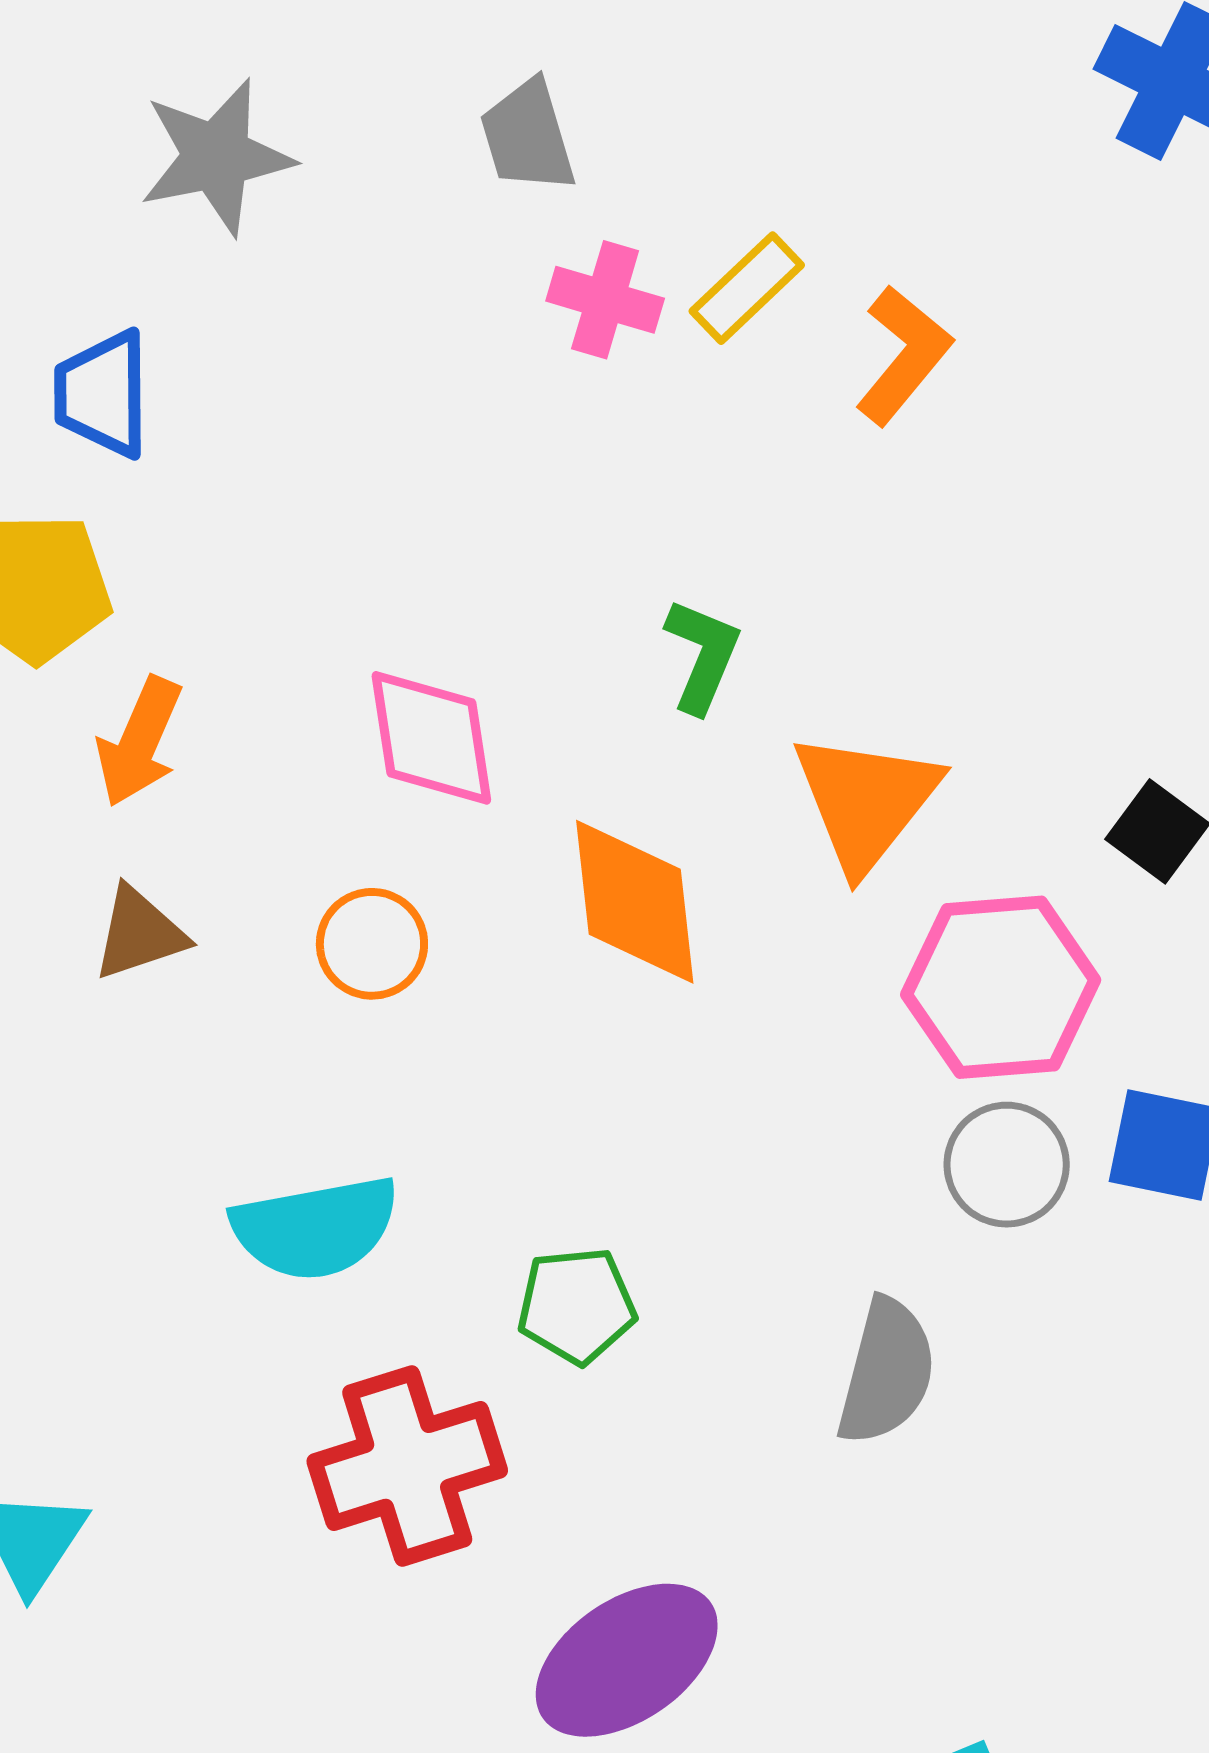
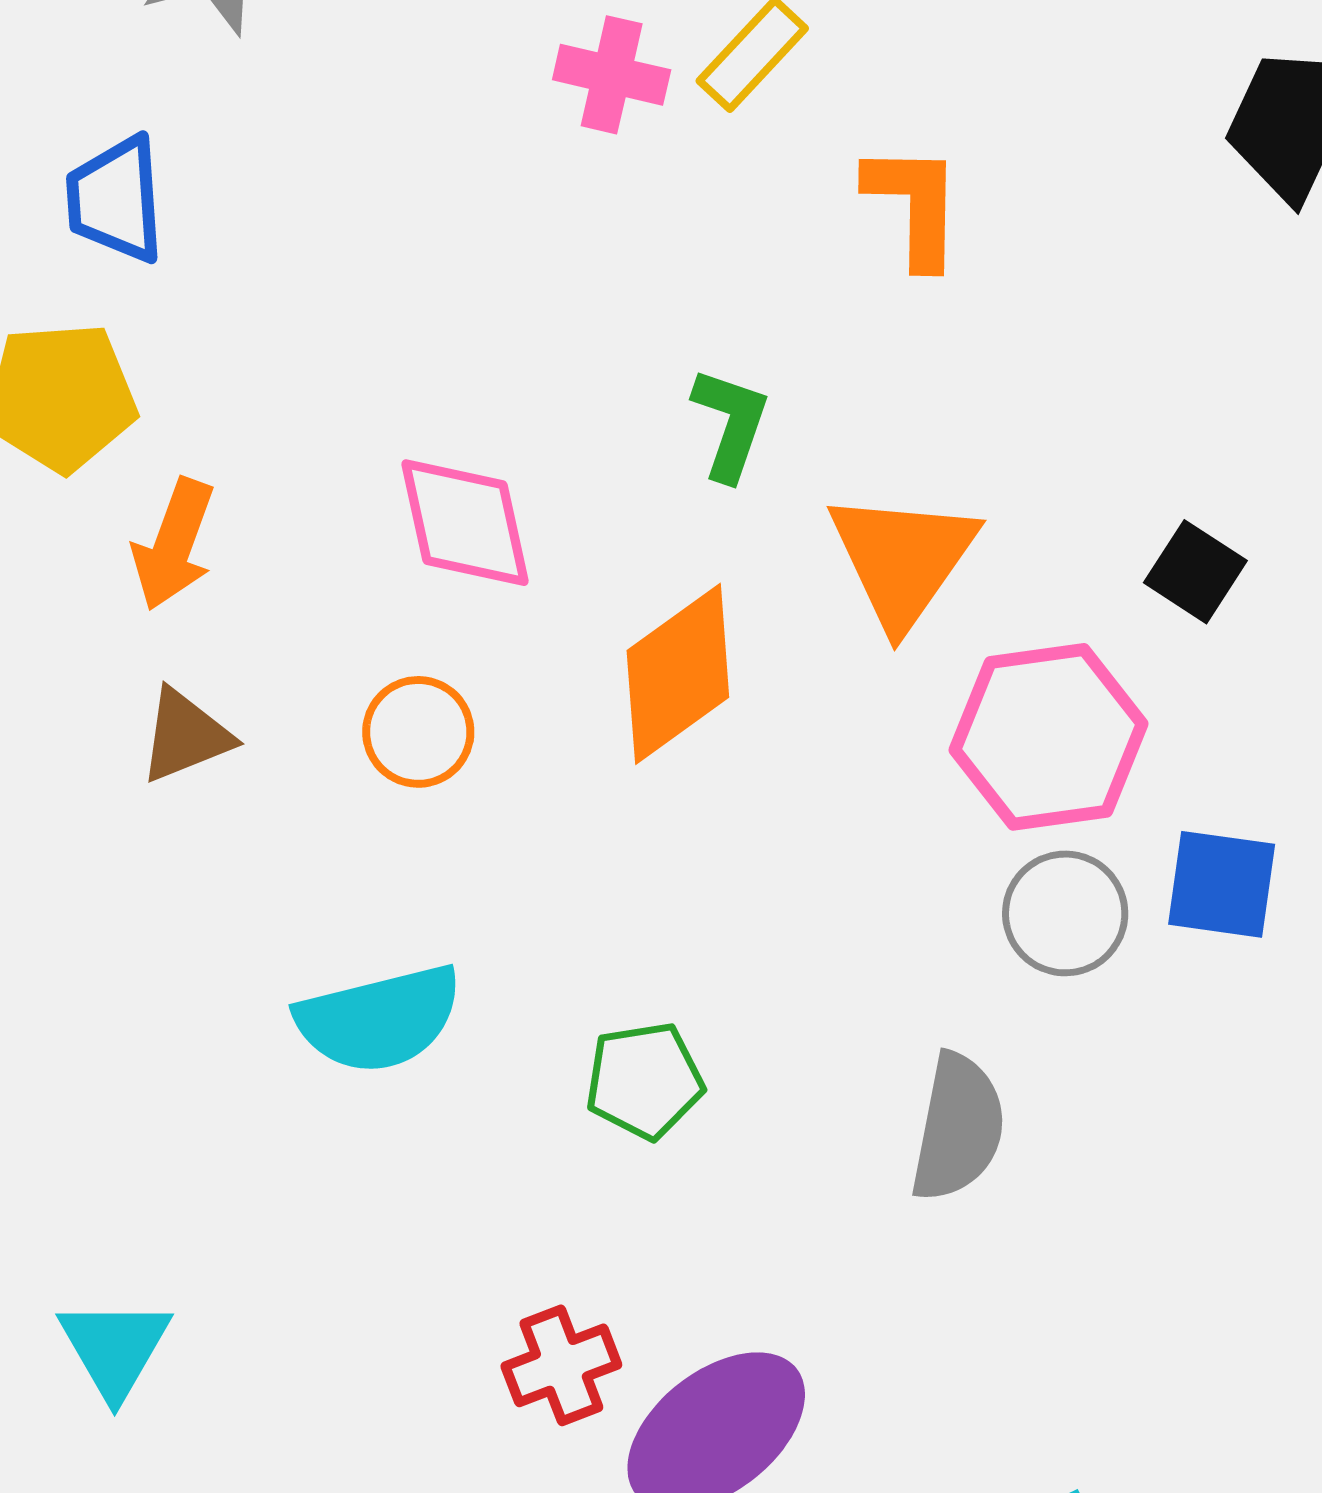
orange L-shape: (903, 355) -> (914, 205), moved, turned -35
orange diamond: (635, 902) -> (678, 674), turned 64
red cross: (407, 1466) -> (561, 1365), moved, size x0.6

